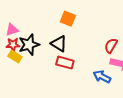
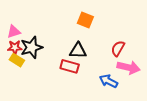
orange square: (68, 19) -> (85, 20), moved
black triangle: (59, 44) -> (78, 51), moved, turned -30

